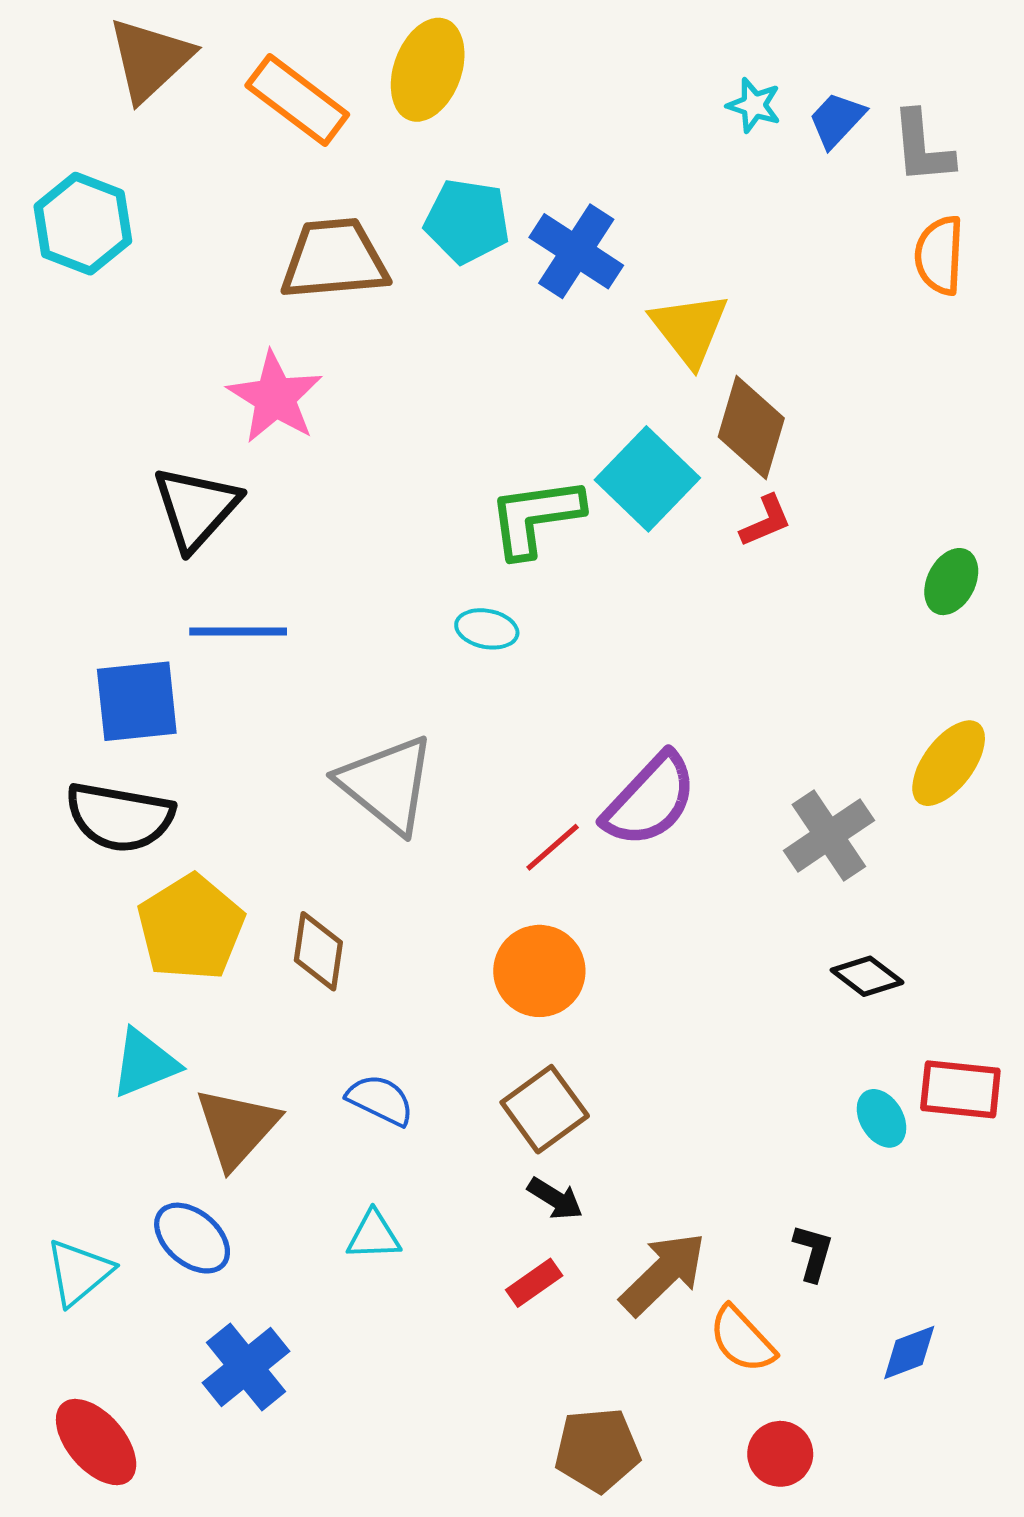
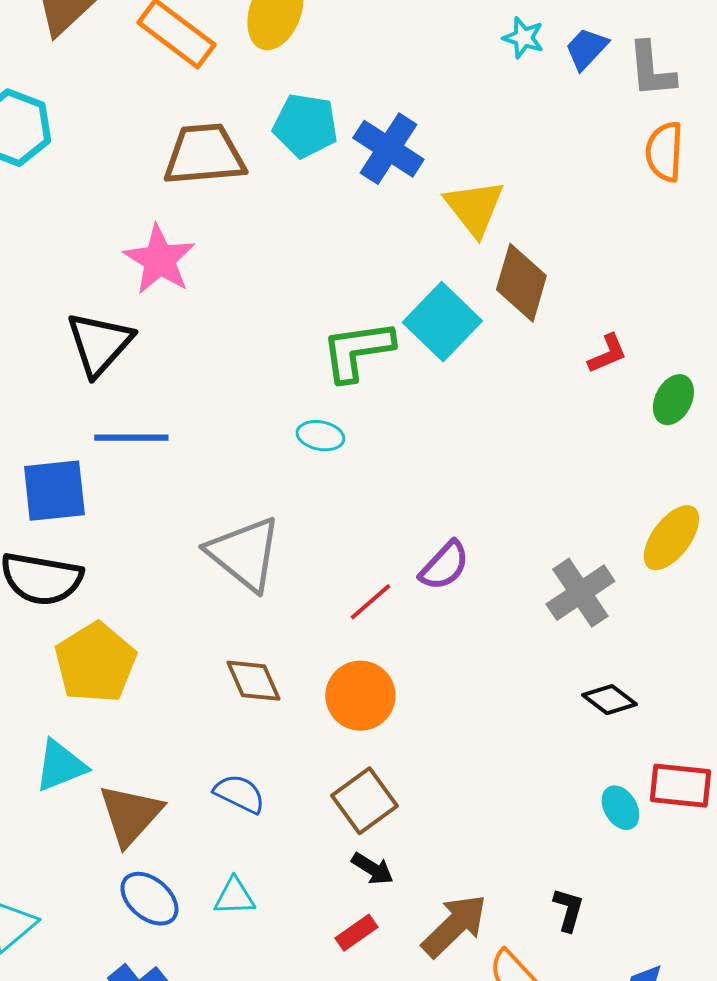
red L-shape: (766, 521) -> (607, 354), moved
purple semicircle: (650, 800) -> (444, 566), size x0.7
brown diamond: (318, 951) -> (253, 681), moved, turned -32
blue ellipse: (192, 1238) -> (149, 899), moved

